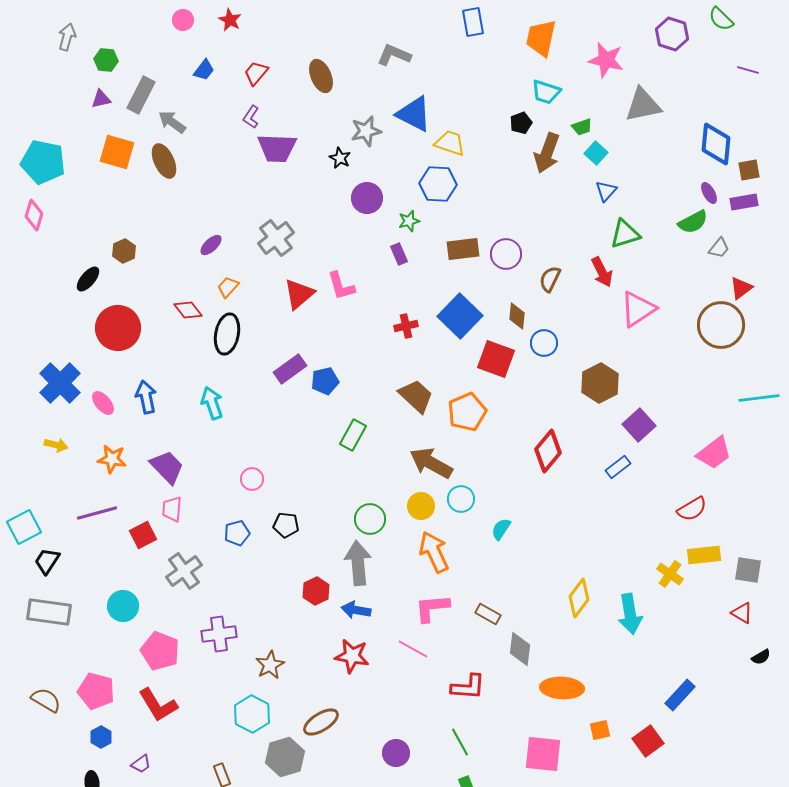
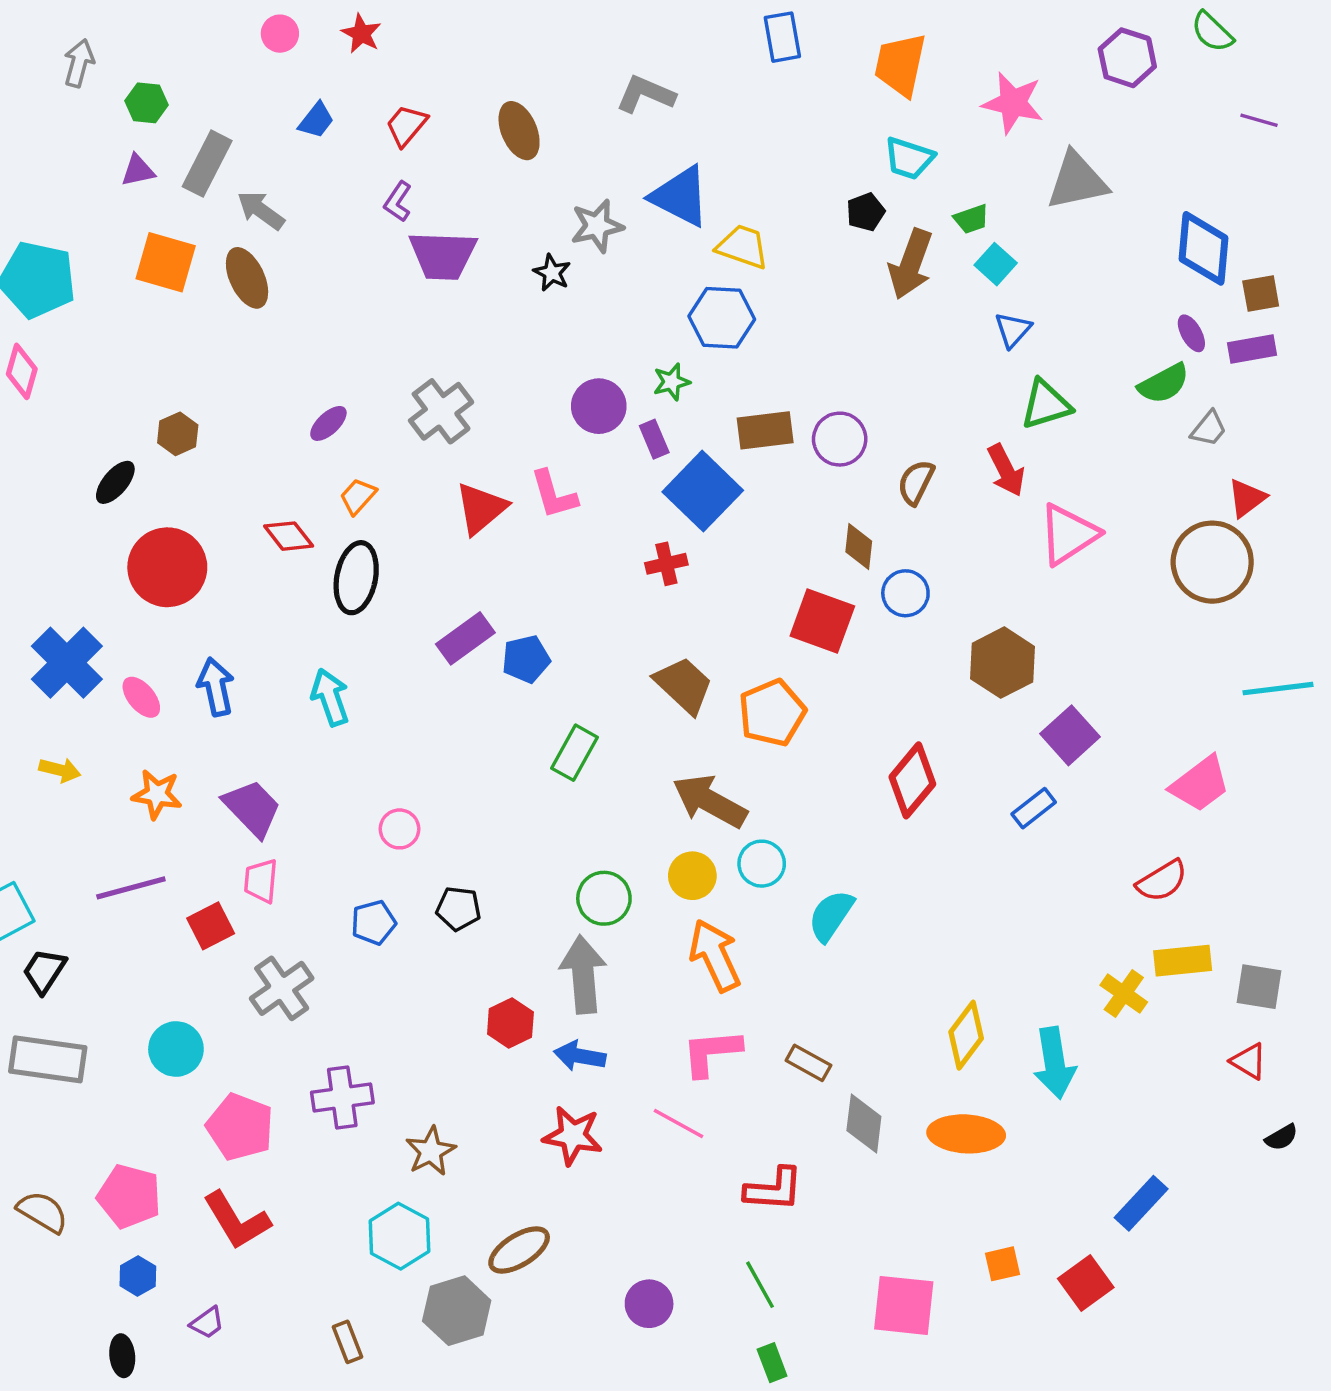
purple circle: (367, 198) -> (599, 406), moved
blue square: (460, 316) -> (703, 491), moved
cyan semicircle: (501, 529) -> (831, 916), size x1.4
orange ellipse: (562, 688) -> (966, 1134), moved

